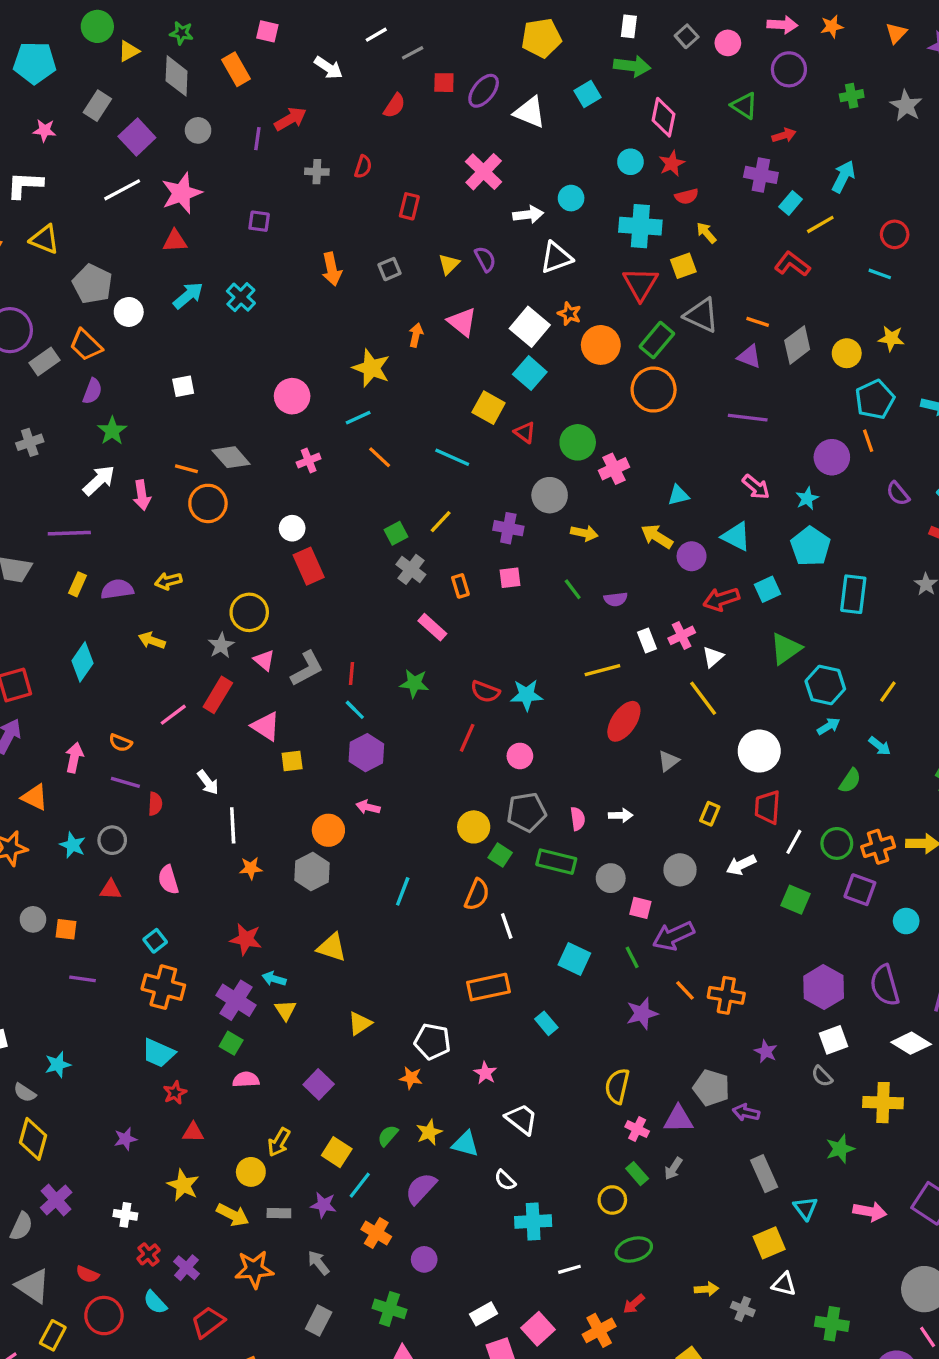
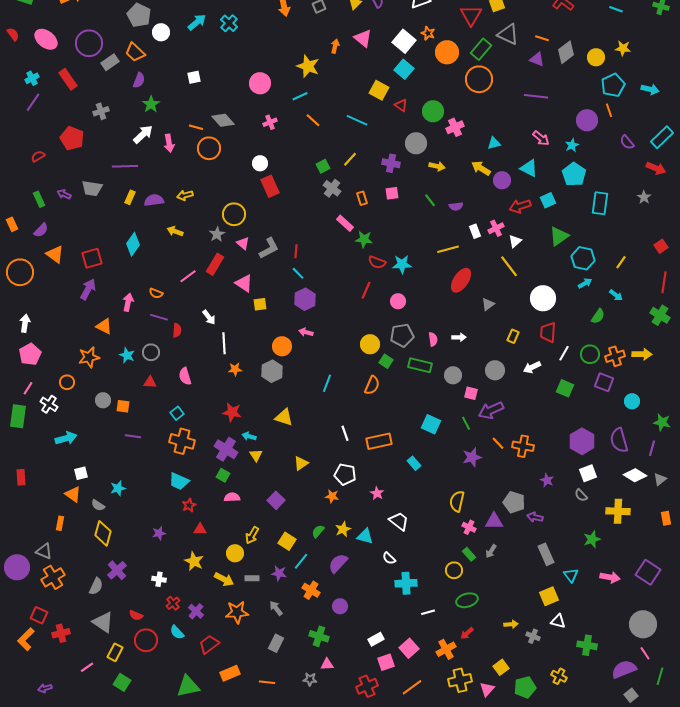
green star: (414, 683) -> (364, 239), moved
white line: (507, 926) -> (345, 433), moved

